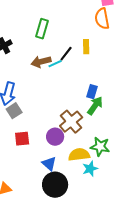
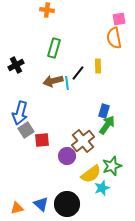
cyan line: (55, 64) -> (67, 83), turned -72
red square: (22, 139) -> (42, 140), moved
green star: (100, 147) -> (112, 166), turned -30
yellow semicircle: (79, 155) -> (91, 174), turned 150
blue triangle: (49, 164) -> (41, 204), moved

